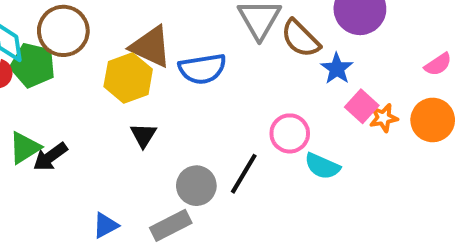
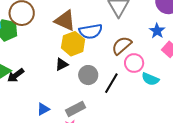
brown semicircle: (300, 38) -> (122, 45), moved, turned 95
yellow hexagon: (128, 78) -> (73, 44), moved
black triangle: (143, 135) -> (62, 64), turned 32
gray circle: (196, 186) -> (88, 75), moved

